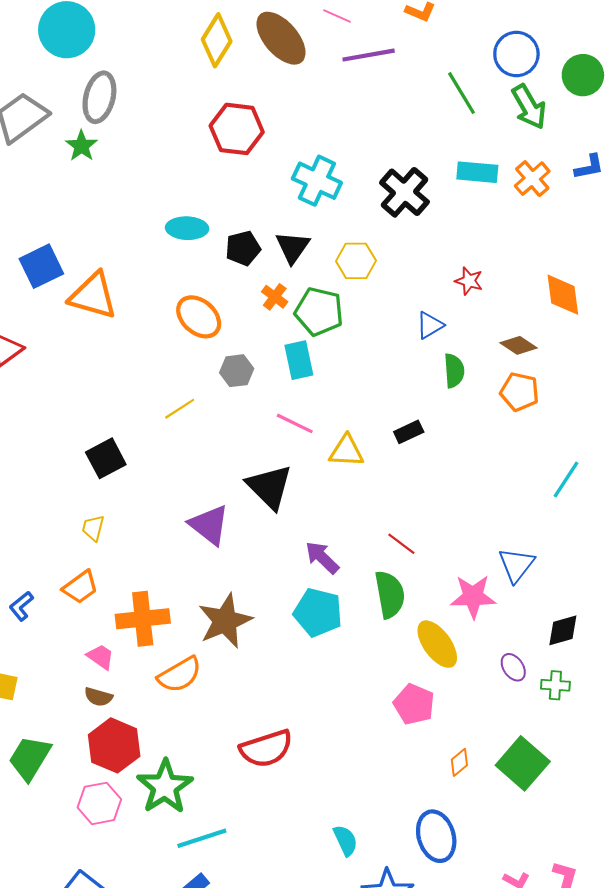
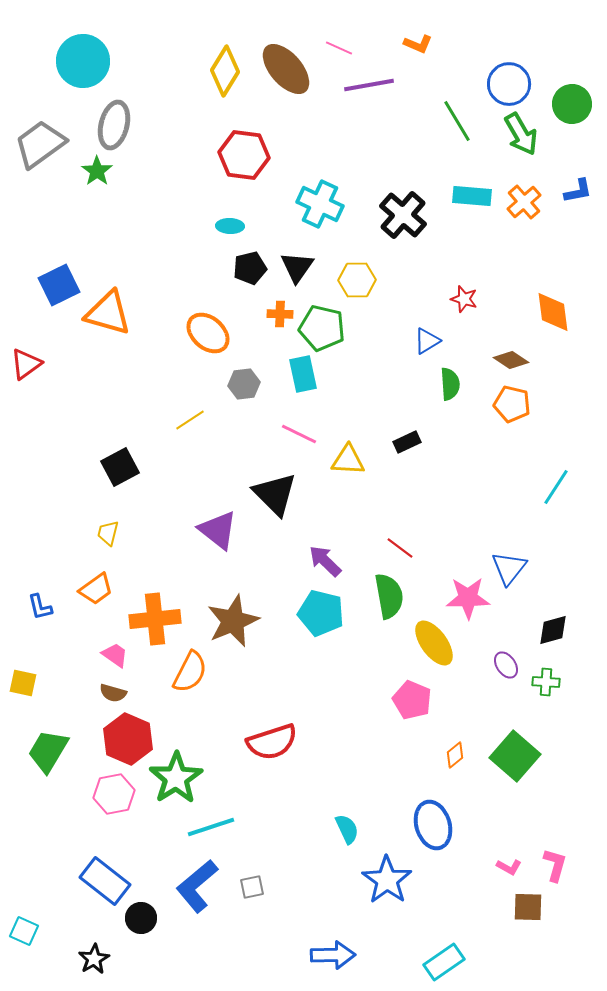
cyan ellipse: (187, 228) -> (230, 226), moved, size x0.7
orange cross: (275, 297) -> (280, 314), turned -35
blue L-shape: (21, 606) -> (40, 607), turned -64
orange semicircle: (180, 675) -> (190, 672), turned -33

